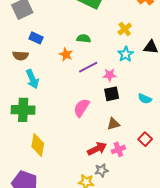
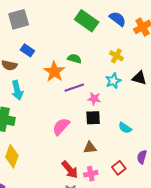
yellow cross: (125, 29) -> (116, 56), turned -32
orange star: (66, 54) -> (54, 71), size x1.5
red arrow: (97, 149) -> (70, 170), turned 66

